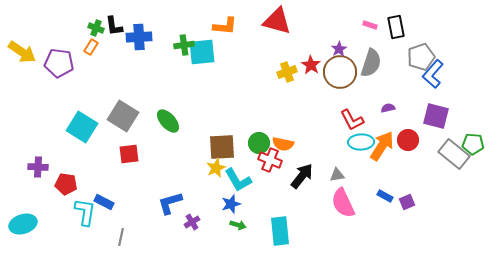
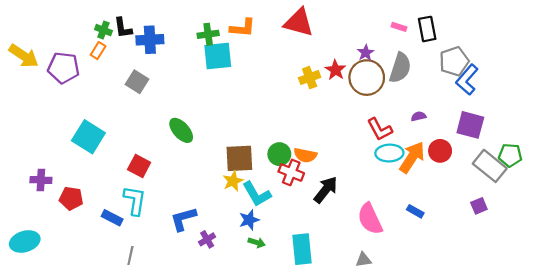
green cross: (184, 45) -> (208, 34), moved
gray square: (123, 116) -> (137, 82), moved, size x0.7
red square: (129, 154) -> (139, 166), turned 35
gray triangle: (337, 175) -> (363, 260), moved
purple square: (407, 202) -> (479, 206), moved
cyan L-shape: (85, 212) -> (135, 200), moved

